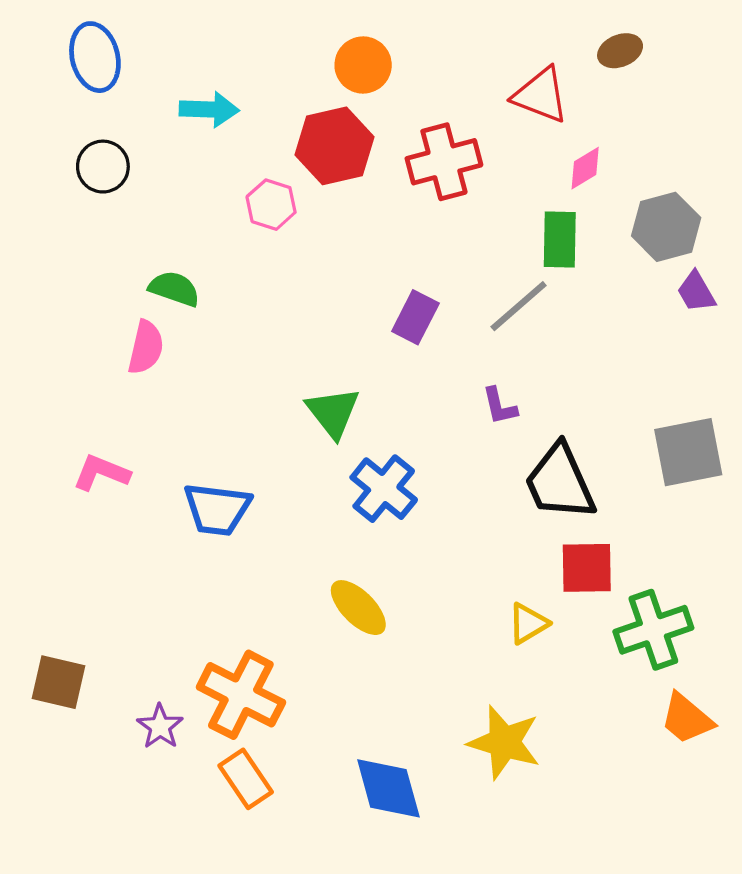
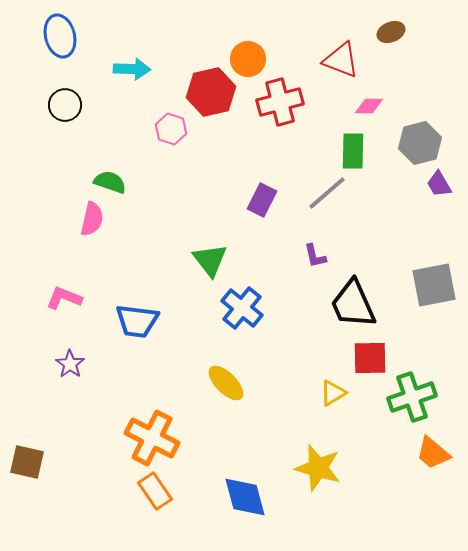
orange circle: (363, 65) -> (248, 59), moved
pink diamond: (585, 168) -> (369, 106), turned 32
brown square: (58, 682) -> (27, 462), moved
purple star: (160, 727) -> (70, 364), moved

